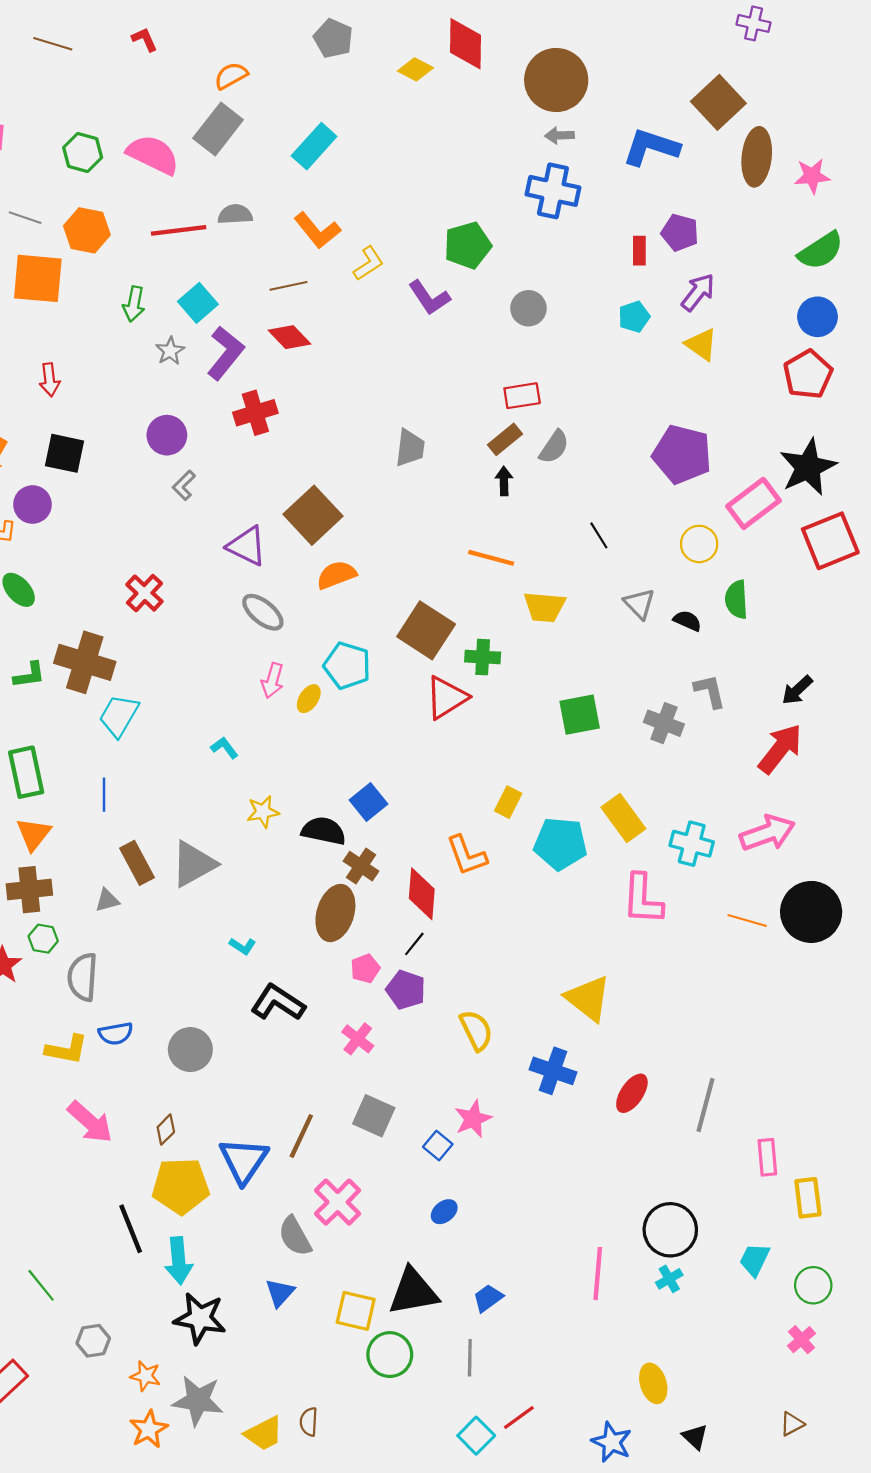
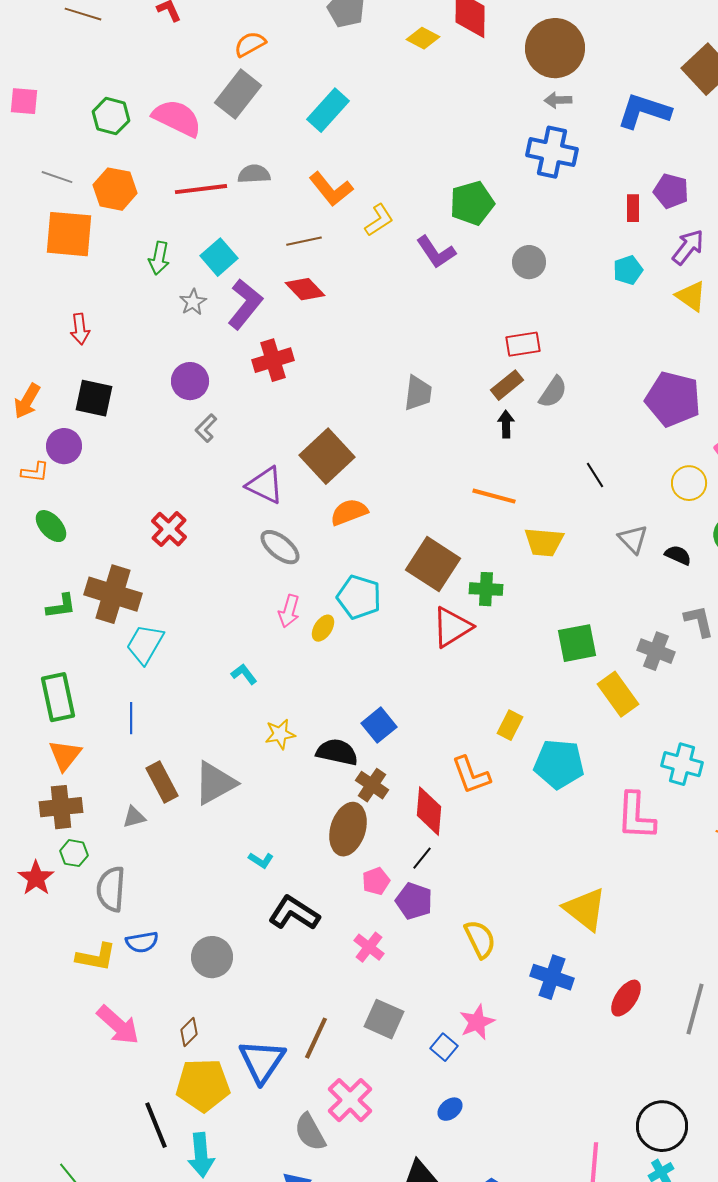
yellow rectangle: (623, 818) -> (618, 694), moved

